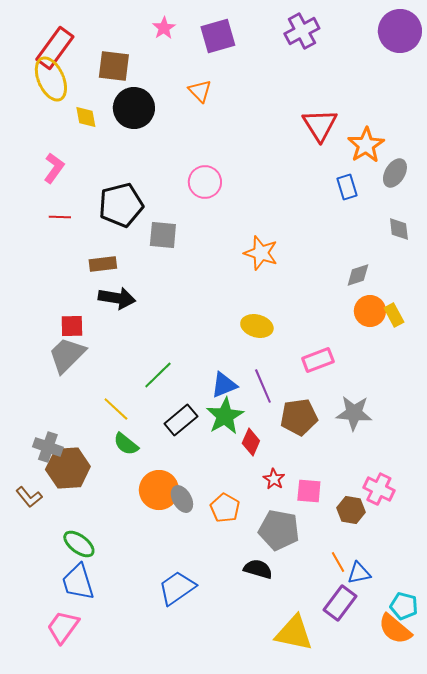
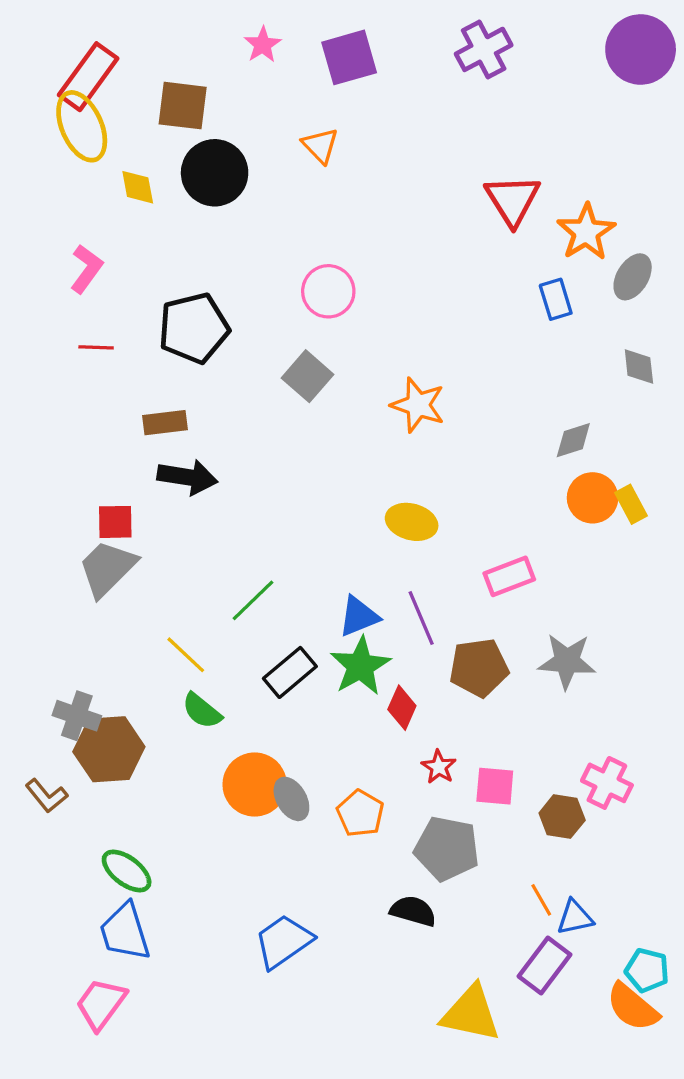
gray square: (163, 235) -> (307, 376), moved, turned 36

